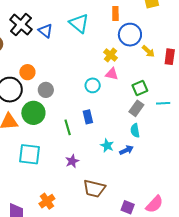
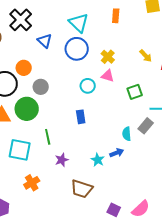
blue triangle: (45, 31) -> (45, 41), moved
blue circle: (130, 35) -> (77, 49), moved
gray rectangle: (136, 108) -> (146, 126), moved
green line: (68, 127) -> (48, 137), moved
cyan star: (107, 146) -> (98, 160), moved
orange cross: (47, 201) -> (32, 183), moved

